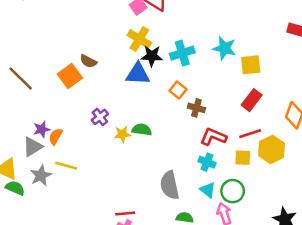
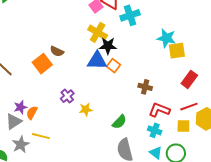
cyan cross: (182, 53) -> (130, 15), moved
yellow square: (251, 65) -> (177, 51), moved
orange square: (178, 90) -> (113, 66), moved
green semicircle: (142, 130) -> (119, 122), moved, turned 126

